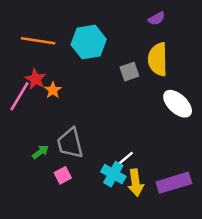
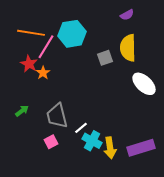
pink line: (20, 96) -> (46, 47), moved
green arrow: (40, 152) -> (22, 111), moved
white line: (126, 158) -> (81, 128), moved

